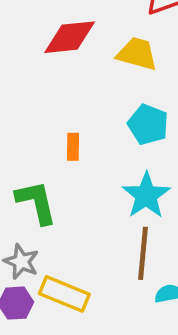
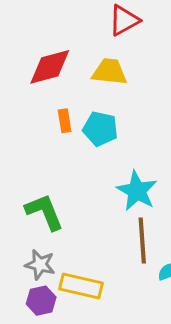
cyan pentagon: (148, 125) -> (100, 129), moved
orange rectangle: (73, 147) -> (65, 121), moved

